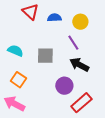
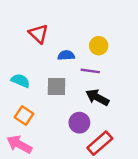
blue semicircle: (54, 18) -> (66, 55), moved
purple line: (73, 43) -> (90, 71), turned -49

